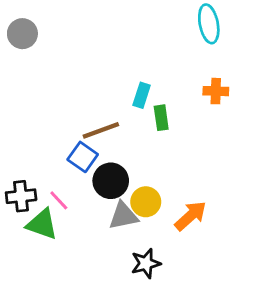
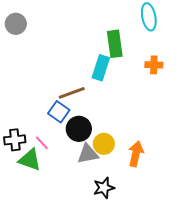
cyan rectangle: (142, 95) -> (101, 68), size x1.4
green rectangle: (161, 118) -> (115, 44), moved, size x1.5
orange arrow: (191, 216) -> (136, 154), turned -35

